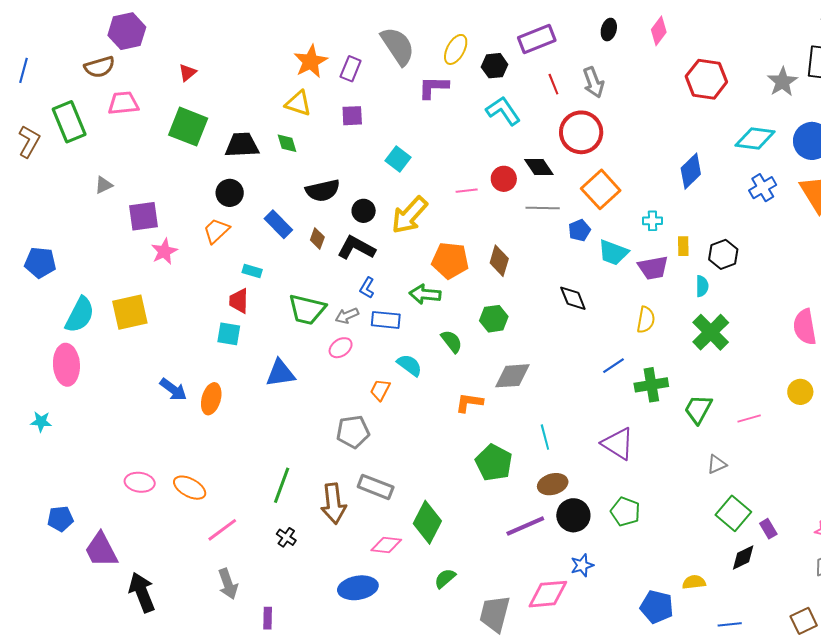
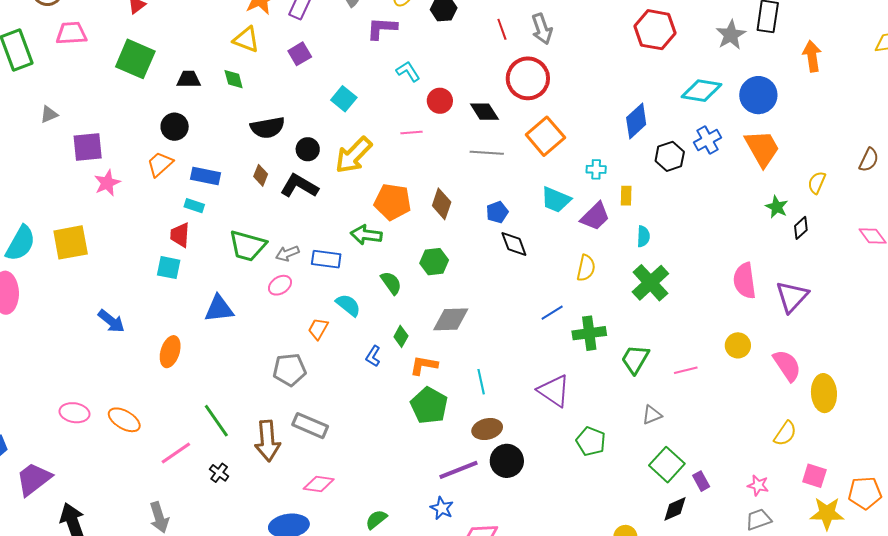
cyan L-shape: (503, 111) -> (408, 71), moved, size x0.7
purple square: (352, 116) -> (300, 54), turned -30
black trapezoid: (242, 145) -> (189, 79), size x0.7
red circle: (504, 179) -> (440, 101), moved
blue rectangle: (278, 224) -> (206, 176), moved, turned -36
blue pentagon: (579, 230) -> (497, 212), moved
black hexagon: (723, 254) -> (670, 156), moved
purple trapezoid: (653, 268) -> (595, 216), turned -36
blue L-shape: (367, 288) -> (373, 356), moved
orange ellipse: (211, 399) -> (170, 352), moved
orange L-shape: (469, 403) -> (424, 365), moved
green line: (282, 485) -> (216, 421), turned -57
green pentagon: (625, 512) -> (591, 441), moved
green diamond: (427, 522) -> (401, 336), moved, size x0.5
pink line: (222, 530) -> (176, 453), moved
purple trapezoid: (101, 550) -> (34, 479), turned 78
blue star: (582, 565) -> (442, 508), moved, turned -30

